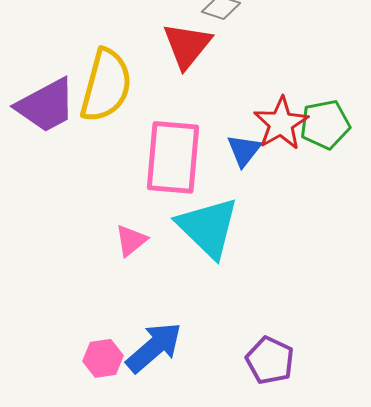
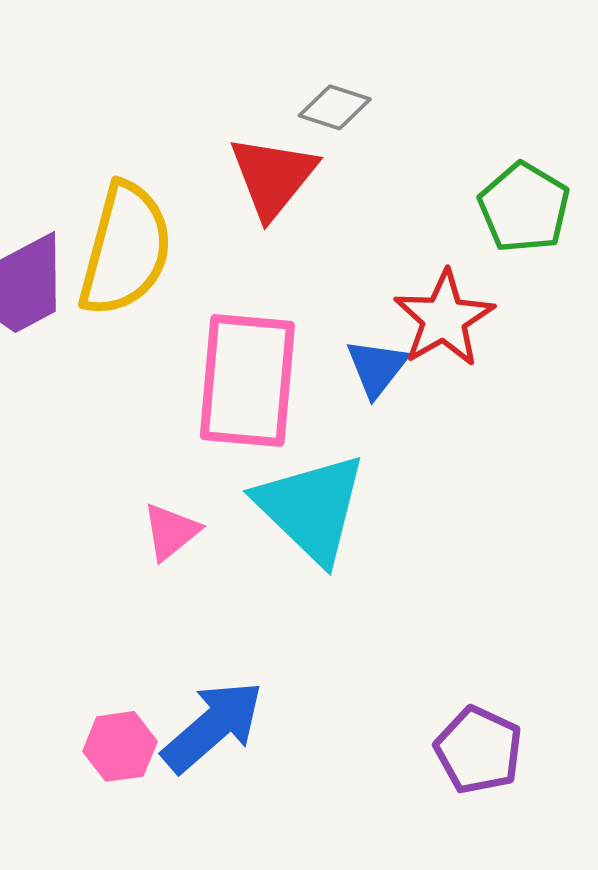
green pentagon: (325, 124) -> (524, 208), moved, turned -30
purple pentagon: (270, 360) -> (479, 750), moved

